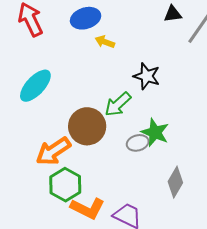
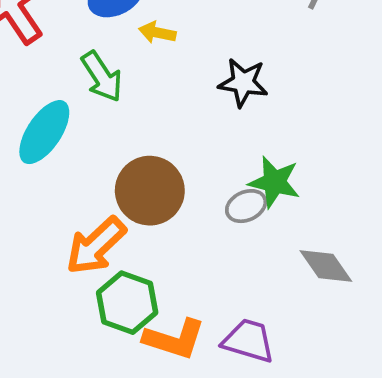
green arrow: (118, 104) -> (102, 77), moved, turned -72
gray diamond: (175, 182) -> (326, 266), turned -56

